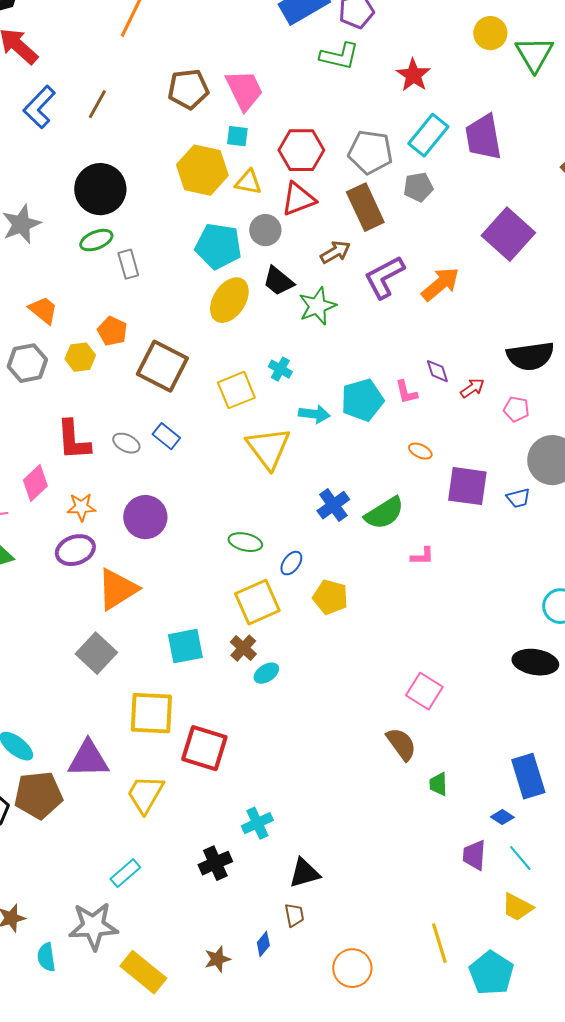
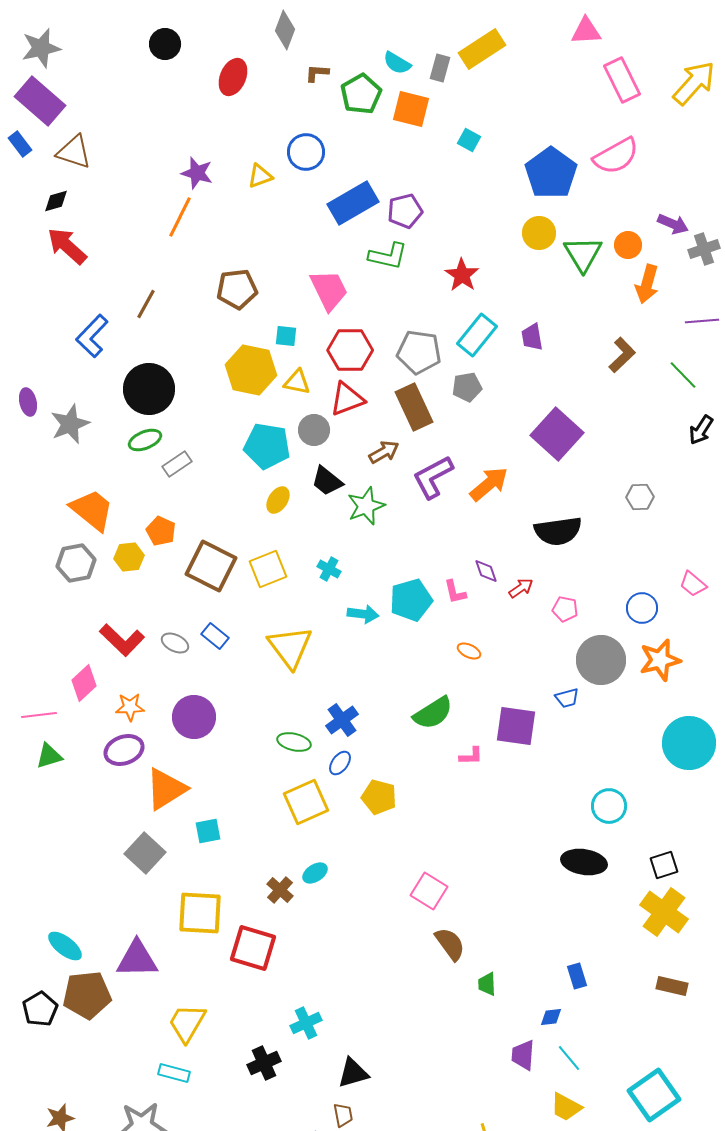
pink trapezoid: (244, 90) -> (329, 290), moved
blue L-shape: (39, 107) -> (92, 336), moved
purple trapezoid: (483, 137) -> (532, 337), size x0.6
gray rectangle: (128, 264) -> (177, 464), turned 72
yellow ellipse: (229, 300) -> (278, 500), size x0.6
orange trapezoid: (43, 310) -> (92, 510), size x1.5
black semicircle: (530, 356) -> (558, 531), moved
yellow square: (236, 390) -> (268, 569), moved
red L-shape: (73, 440) -> (122, 640), turned -42
yellow triangle: (268, 448) -> (290, 647), moved
purple square: (467, 486) -> (516, 726), moved
blue cross: (333, 505) -> (342, 720), moved
cyan square: (185, 646) -> (208, 831), moved, size x0.7
brown cross: (243, 648) -> (280, 890), moved
pink square: (424, 691) -> (429, 891), moved
blue rectangle: (528, 776) -> (577, 976), size x0.6
yellow trapezoid: (145, 794) -> (187, 1023), moved
blue diamond: (502, 817) -> (551, 1017), turned -40
cyan rectangle: (125, 873) -> (174, 1073), turned 56

